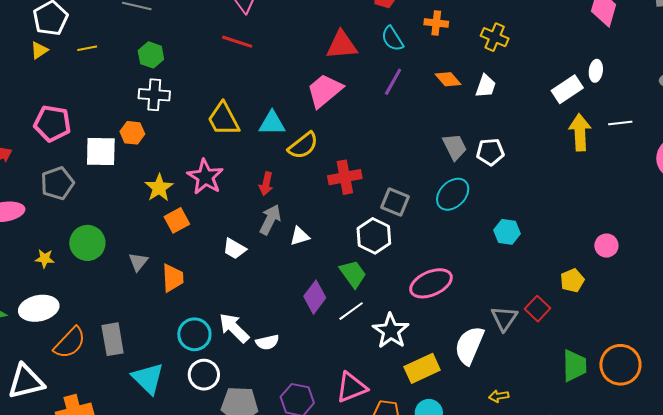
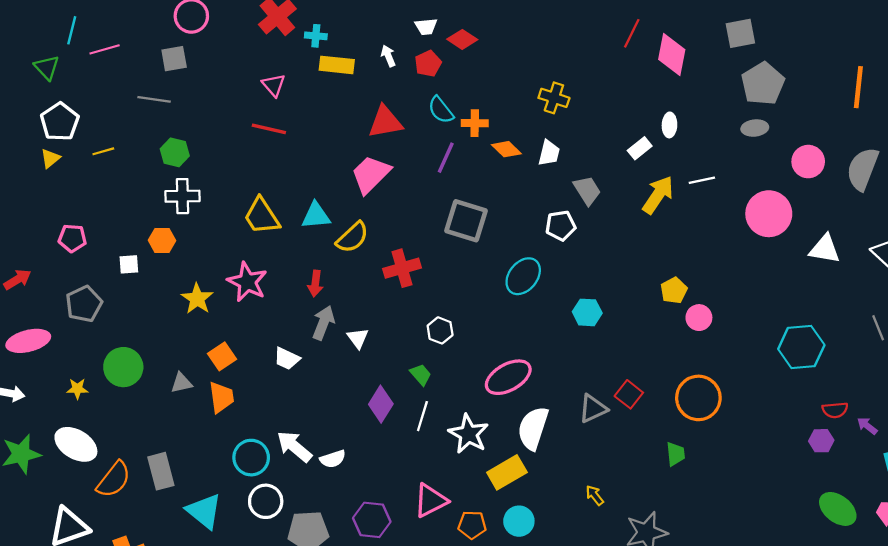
orange cross: (436, 23) -> (475, 123), moved
white rectangle: (567, 89) -> (640, 148), size x0.7
pink pentagon: (52, 123) -> (72, 238), size x0.7
yellow arrow: (580, 132) -> (658, 195), turned 42
gray trapezoid: (455, 147) -> (587, 190), moved
white square: (101, 151) -> (129, 264), size x0.6
gray square: (395, 202) -> (466, 221), moved, size x1.4
orange square: (177, 220) -> (222, 356), moved
white triangle: (300, 236) -> (358, 338), turned -45
white hexagon: (374, 236) -> (440, 330), size x0.7
gray triangle: (138, 262) -> (181, 383), turned 45
green trapezoid: (353, 274) -> (421, 375), size x0.7
yellow pentagon: (572, 280) -> (674, 290), moved
white ellipse: (39, 308) -> (76, 444), turned 48
white line: (351, 311) -> (422, 416), turned -32
gray triangle: (504, 318) -> (593, 409), turned 36
white semicircle: (469, 345) -> (533, 428), moved
orange circle: (620, 365) -> (698, 398), moved
green trapezoid: (574, 366) -> (675, 454), size x0.7
yellow arrow: (499, 396) -> (595, 495), turned 66

